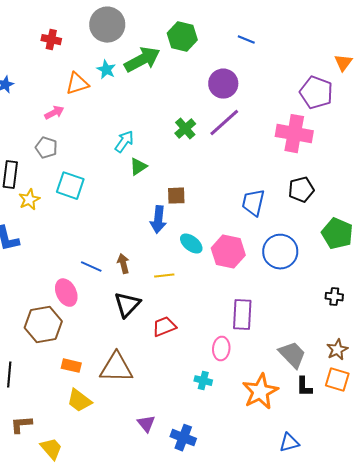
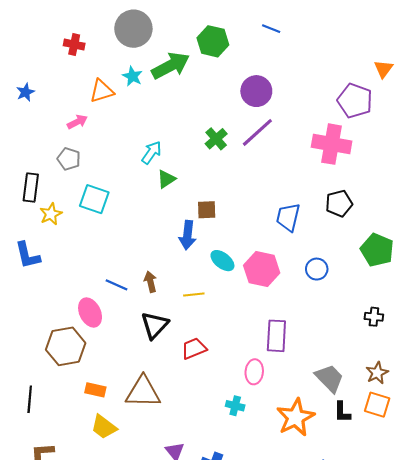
blue line: (246, 40) -> (271, 29), moved
blue circle: (280, 252) -> (317, 269), size x0.6

